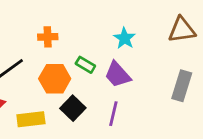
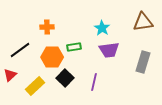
green rectangle: (85, 65) -> (74, 47), turned -40
purple trapezoid: (118, 75) -> (109, 50), moved, turned -55
yellow rectangle: (31, 119) -> (35, 86), turned -36

